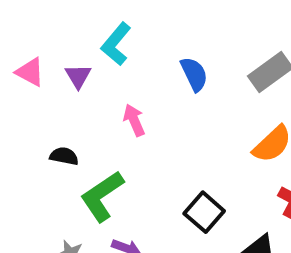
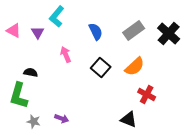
green L-shape: (102, 196) -> (19, 96), moved, turned -40
black square: (204, 212) -> (101, 68), moved

